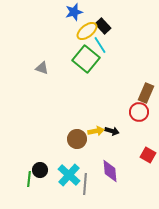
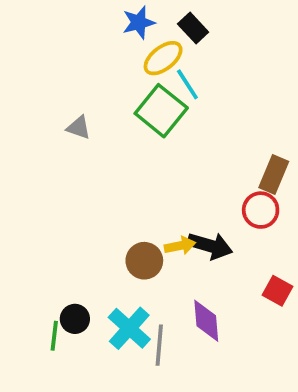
black rectangle: (103, 26) -> (193, 28), moved
black arrow: (112, 131) -> (210, 246), size x1.6

